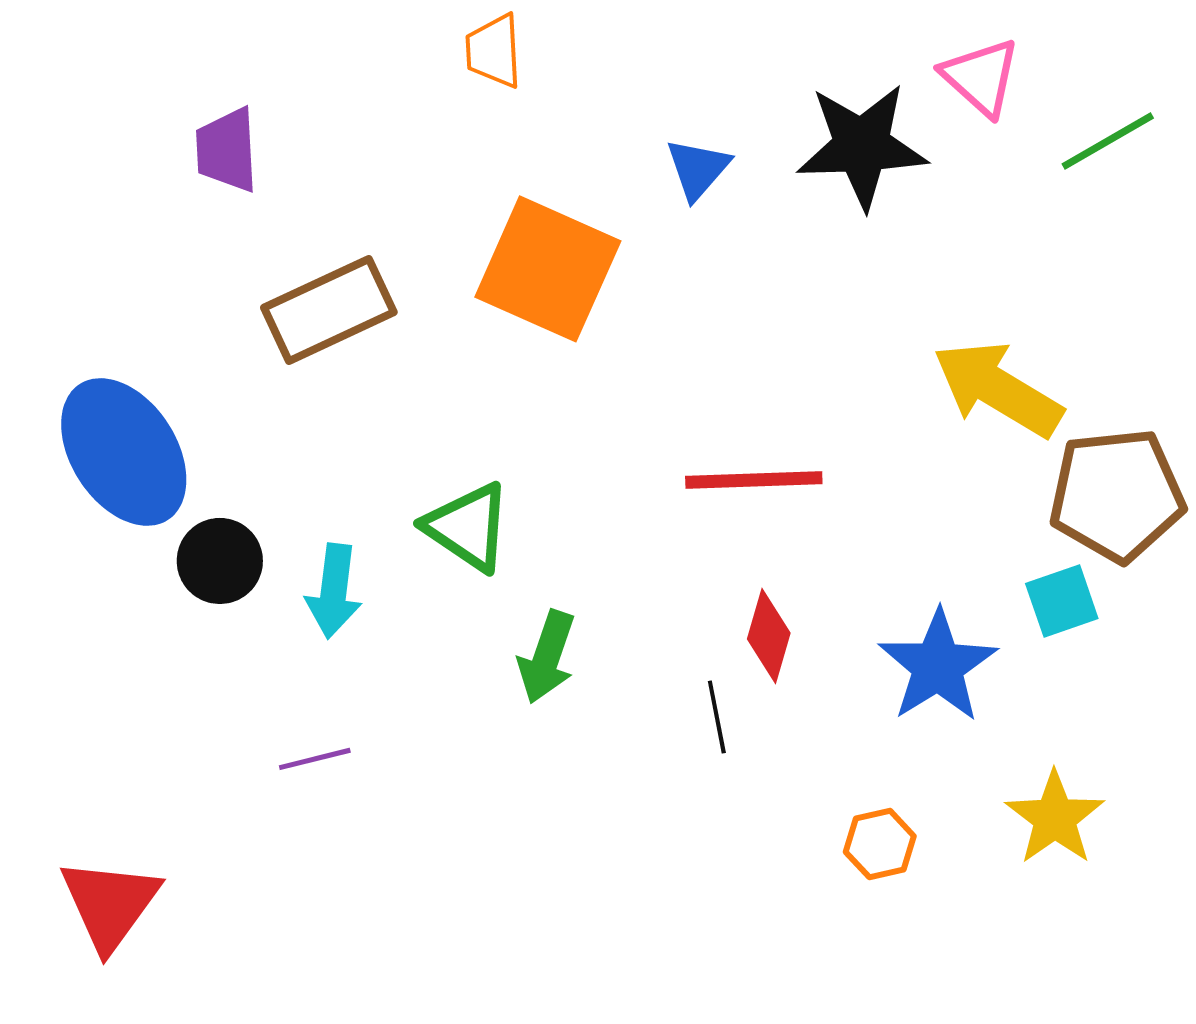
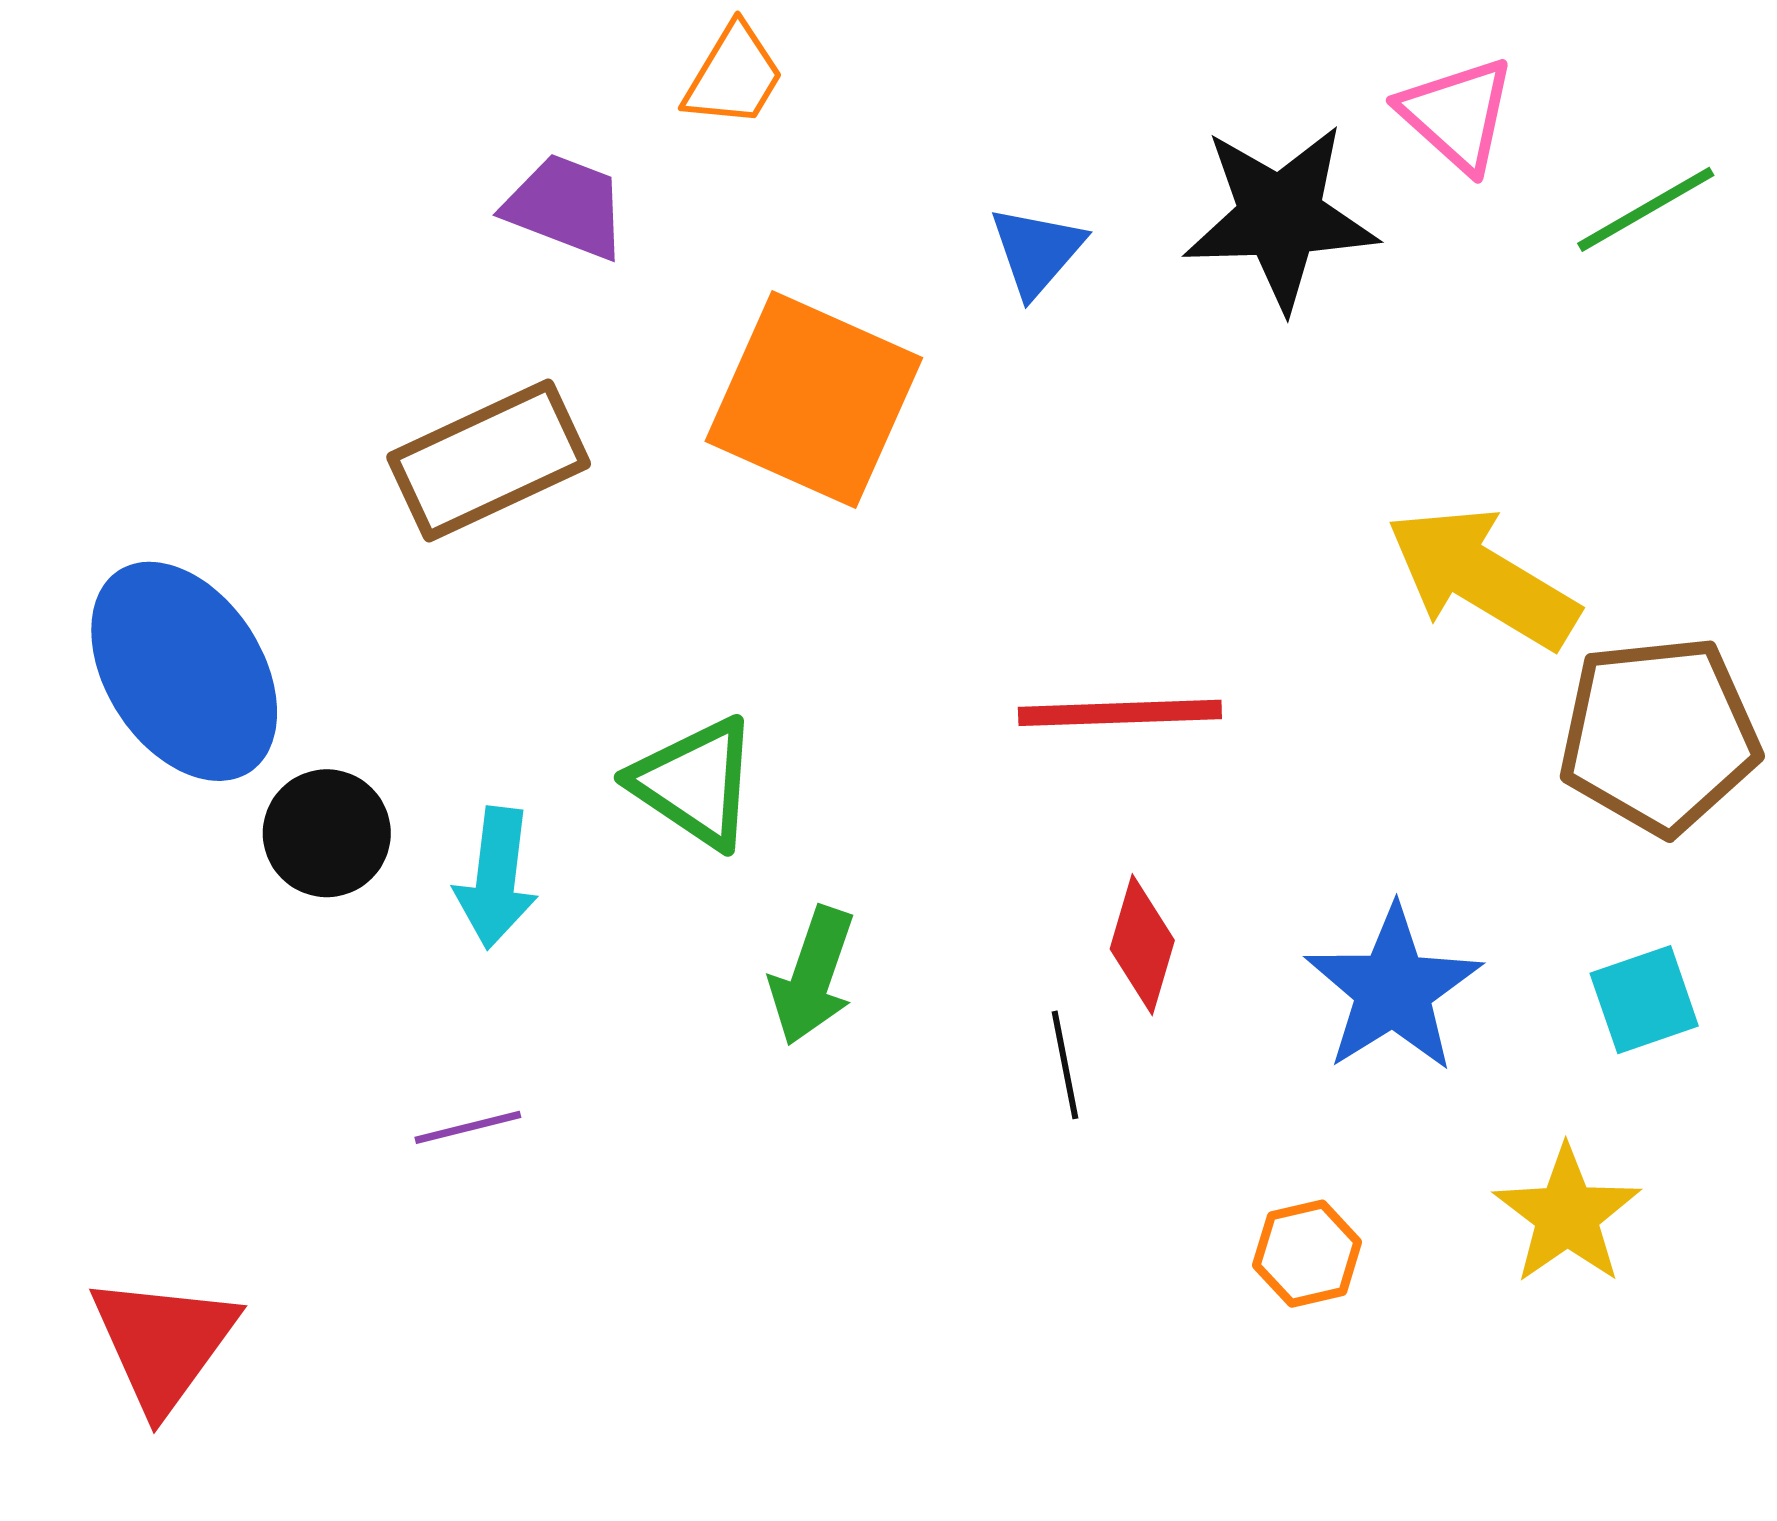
orange trapezoid: (494, 51) -> (734, 76), turned -146
purple trapezoid: (227, 150) -> (566, 206), moved, turned 114
cyan square: (1062, 601) -> (1644, 1000), moved

